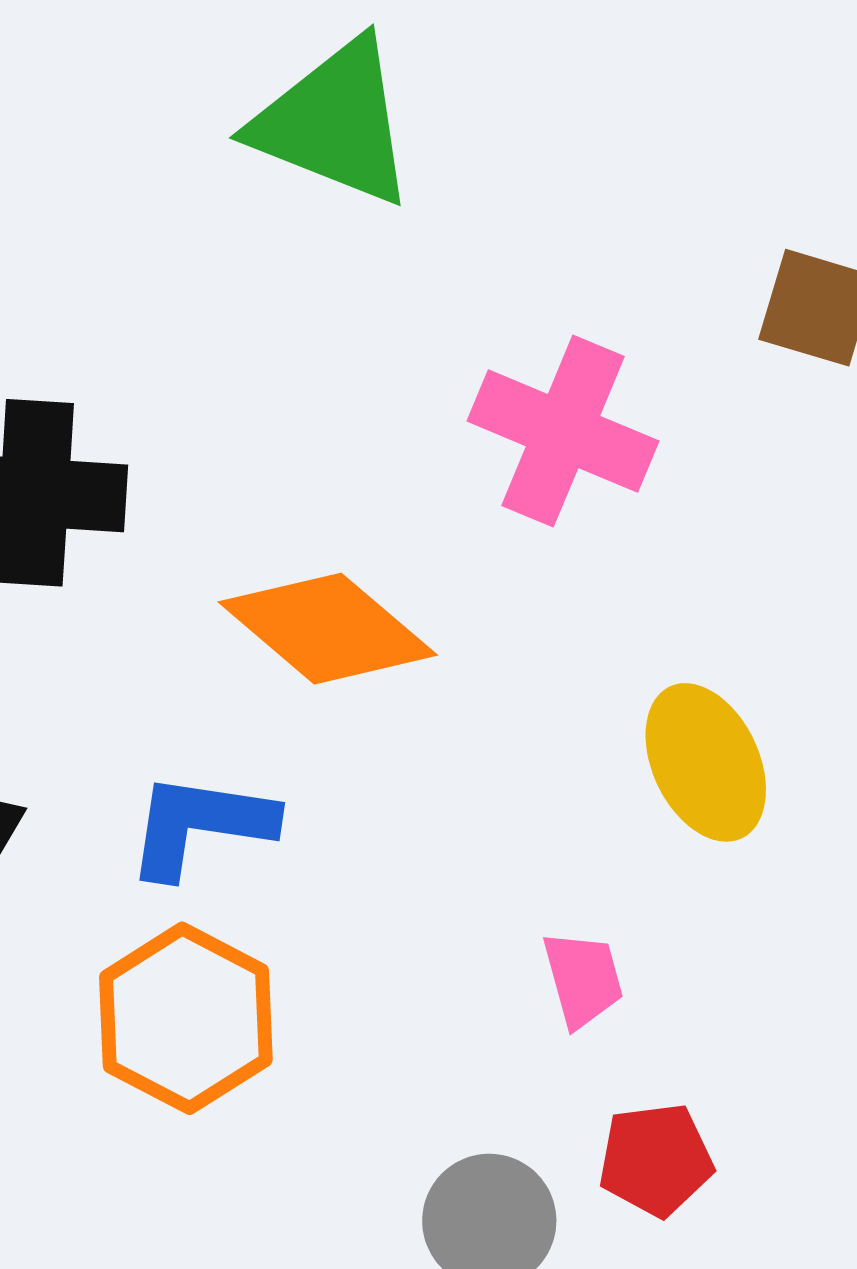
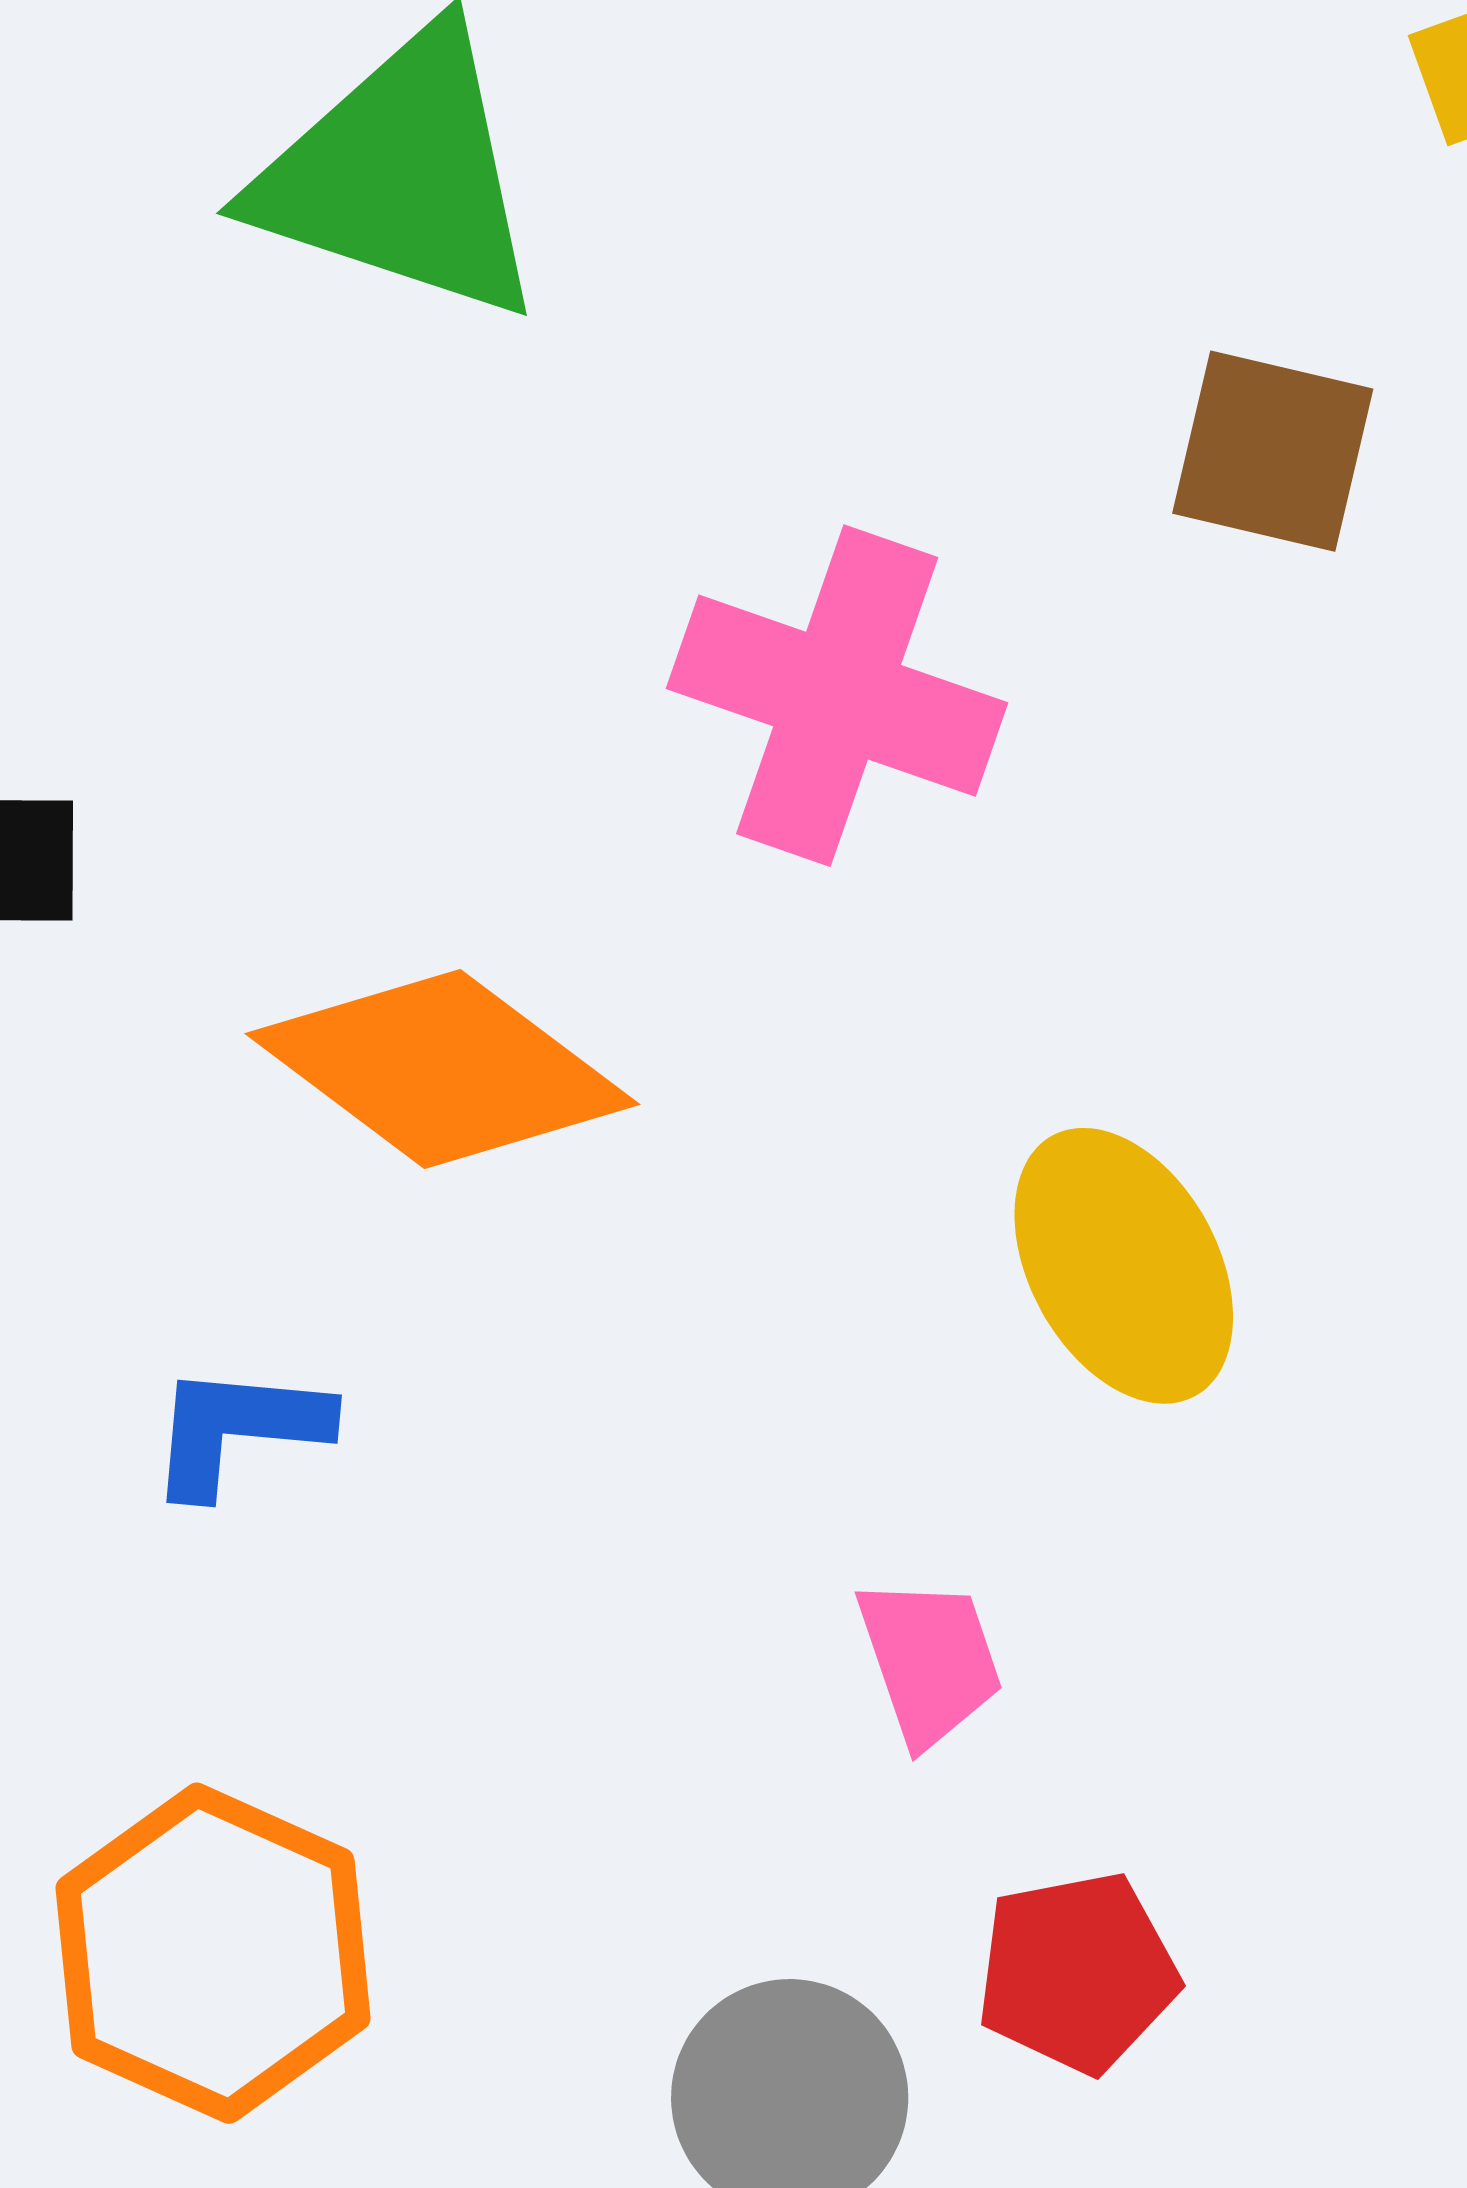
blue L-shape: (200, 825) -> (238, 1429), size x0.7
orange hexagon: (186, 1018) -> (213, 1953), moved

